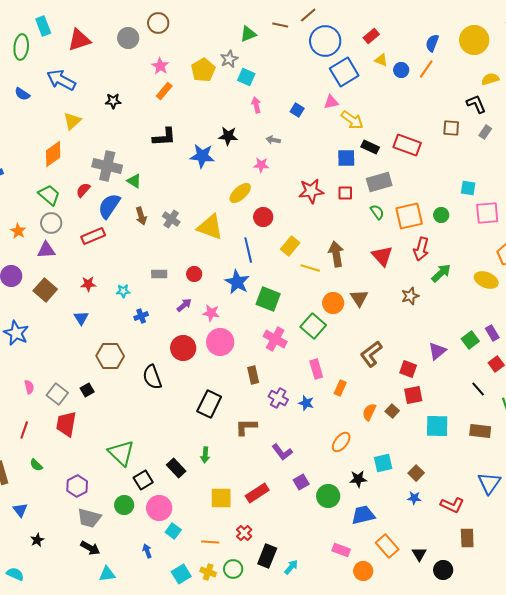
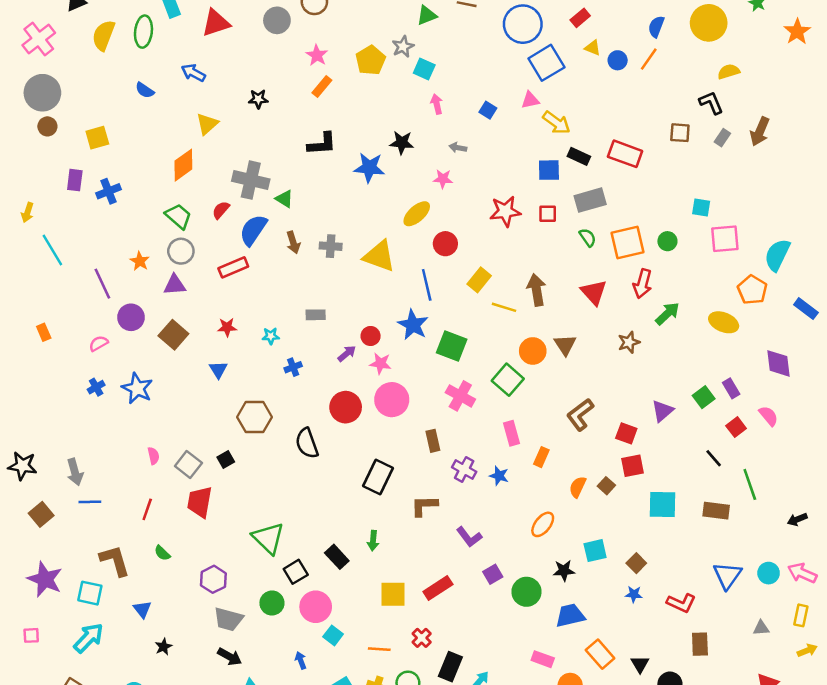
blue arrow: (61, 80) -> (193, 73), size x0.7
gray cross: (171, 219) -> (331, 246), turned -30
red circle: (194, 274) -> (371, 336), moved

